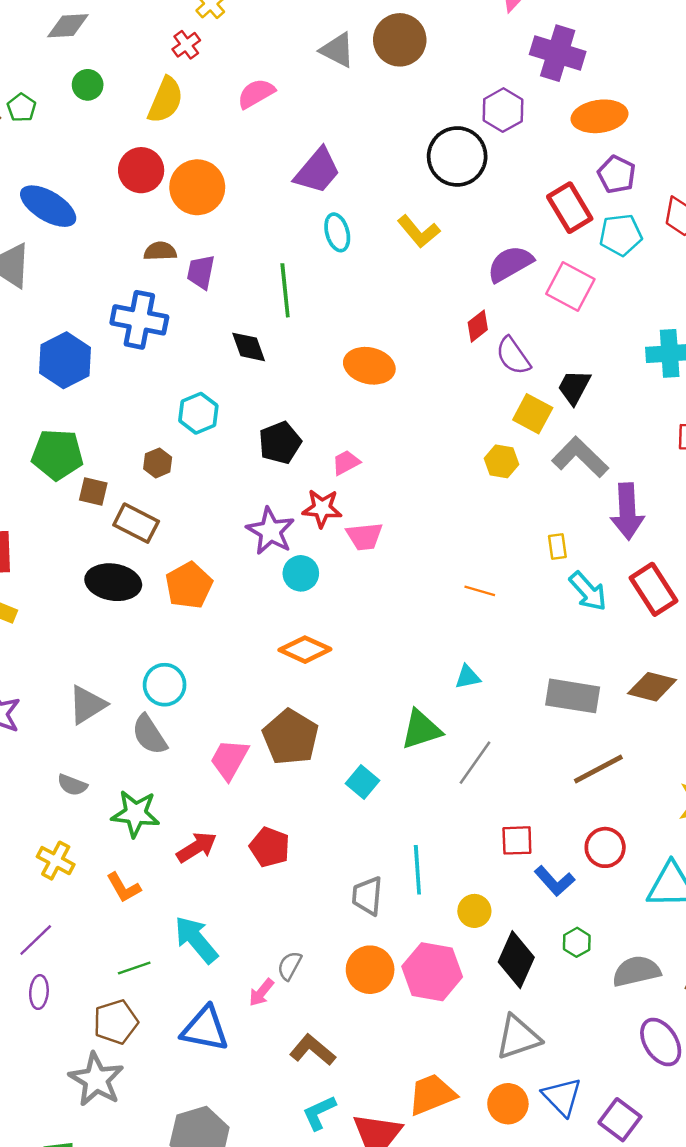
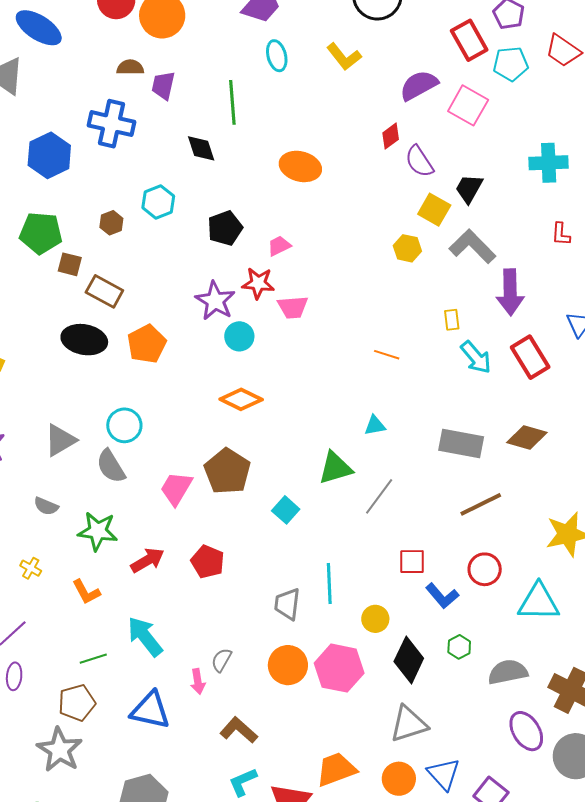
brown hexagon: (158, 463) -> (111, 223), moved
yellow cross: (56, 861) -> (31, 568), size x0.7
pink arrow: (261, 992) -> (198, 681), turned -50

